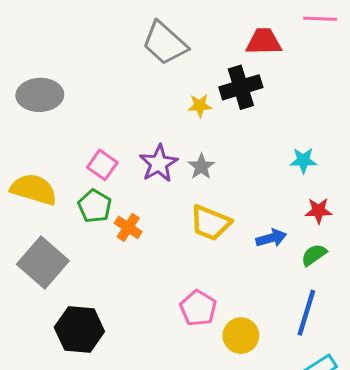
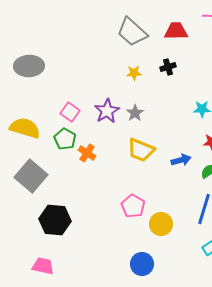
gray trapezoid: (165, 43) -> (132, 32), moved
black cross: (241, 87) -> (168, 67), moved, size x0.6

